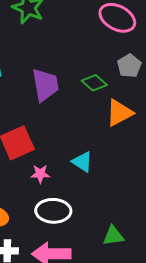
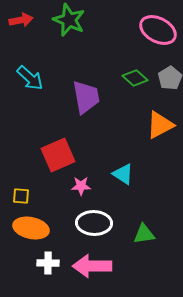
green diamond: (94, 83) -> (135, 78), moved
green triangle: (113, 236) -> (144, 234), moved

